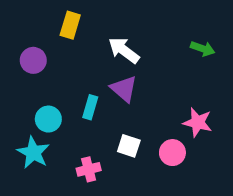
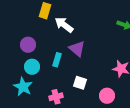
white arrow: (124, 50) -> (64, 25), moved
purple circle: (33, 60) -> (28, 45), moved
pink circle: (172, 153) -> (107, 96), moved

